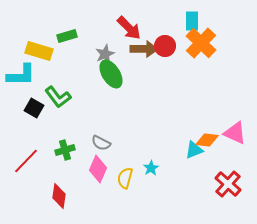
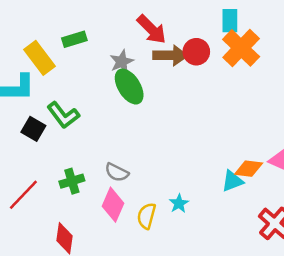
yellow rectangle: (39, 51) -> (40, 58), turned 36

